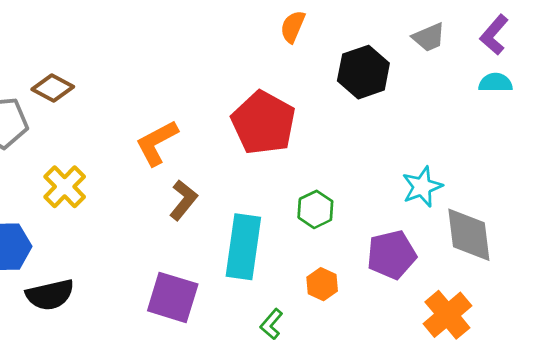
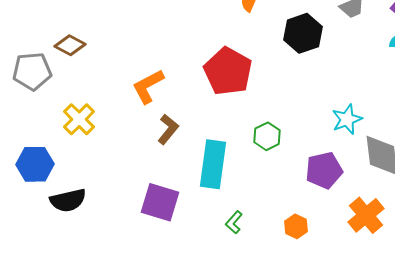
orange hexagon: (322, 284) -> (296, 226), moved

